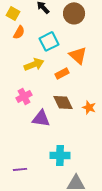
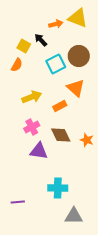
yellow square: (13, 13) -> (24, 46), moved
brown circle: (74, 13) -> (79, 56), moved
cyan square: (49, 41) -> (56, 64), moved
pink cross: (24, 96) -> (32, 127), moved

